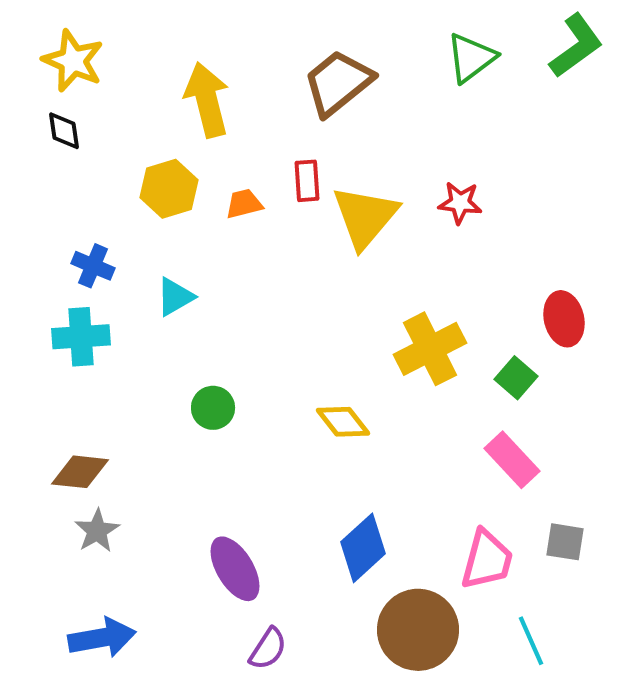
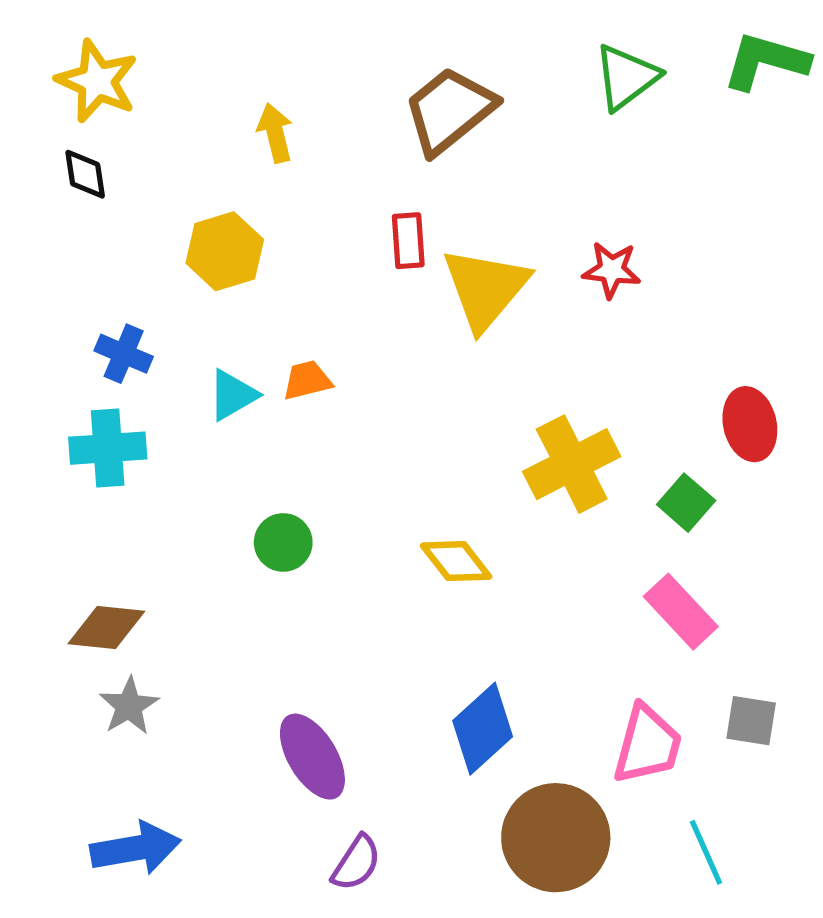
green L-shape: (576, 46) -> (766, 61), turned -128
yellow arrow: (207, 100) -> (275, 133), size x0.6
orange trapezoid: (244, 204) -> (307, 380), moved

